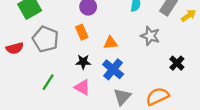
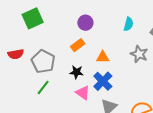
orange rectangle: (82, 32) -> (78, 45), turned 72
gray pentagon: (45, 39) -> (43, 61), moved
pink triangle: (82, 87) -> (83, 93), moved

